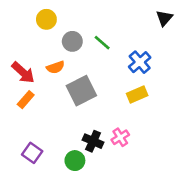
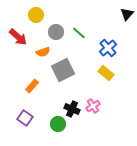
red arrow: (23, 72) -> (18, 37), moved
yellow rectangle: (137, 94) -> (106, 73), turned 63
orange rectangle: (26, 100) -> (32, 86), moved

